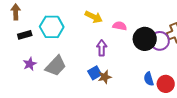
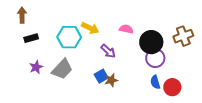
yellow arrow: (94, 17) -> (90, 28), moved
cyan hexagon: (52, 27) -> (69, 37), moved
purple circle: (160, 41) -> (155, 58), moved
purple arrow: (102, 48) -> (108, 51), turned 133

